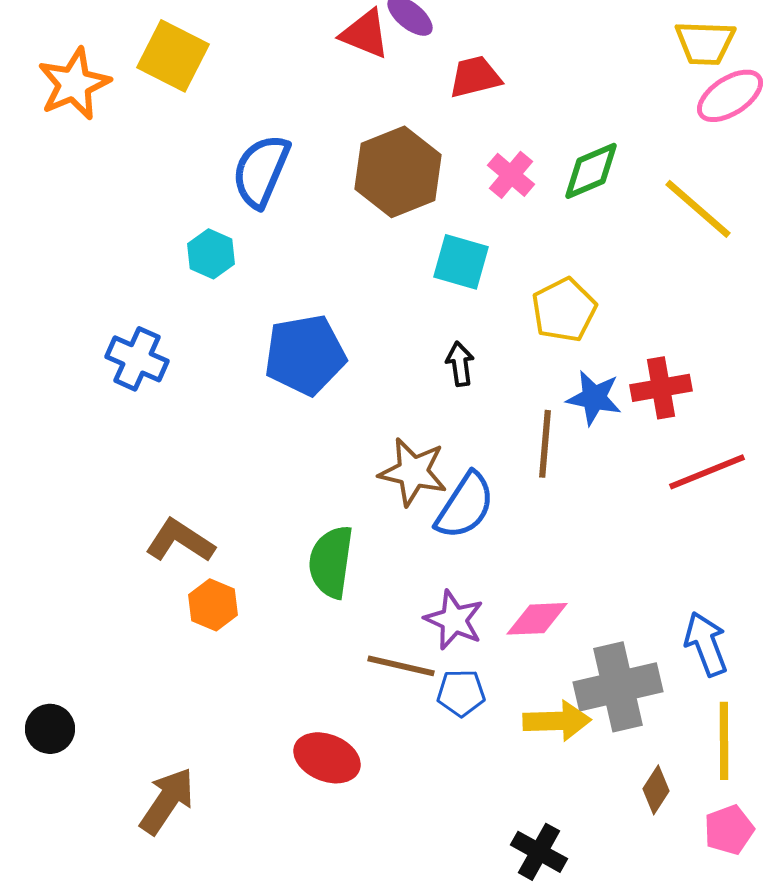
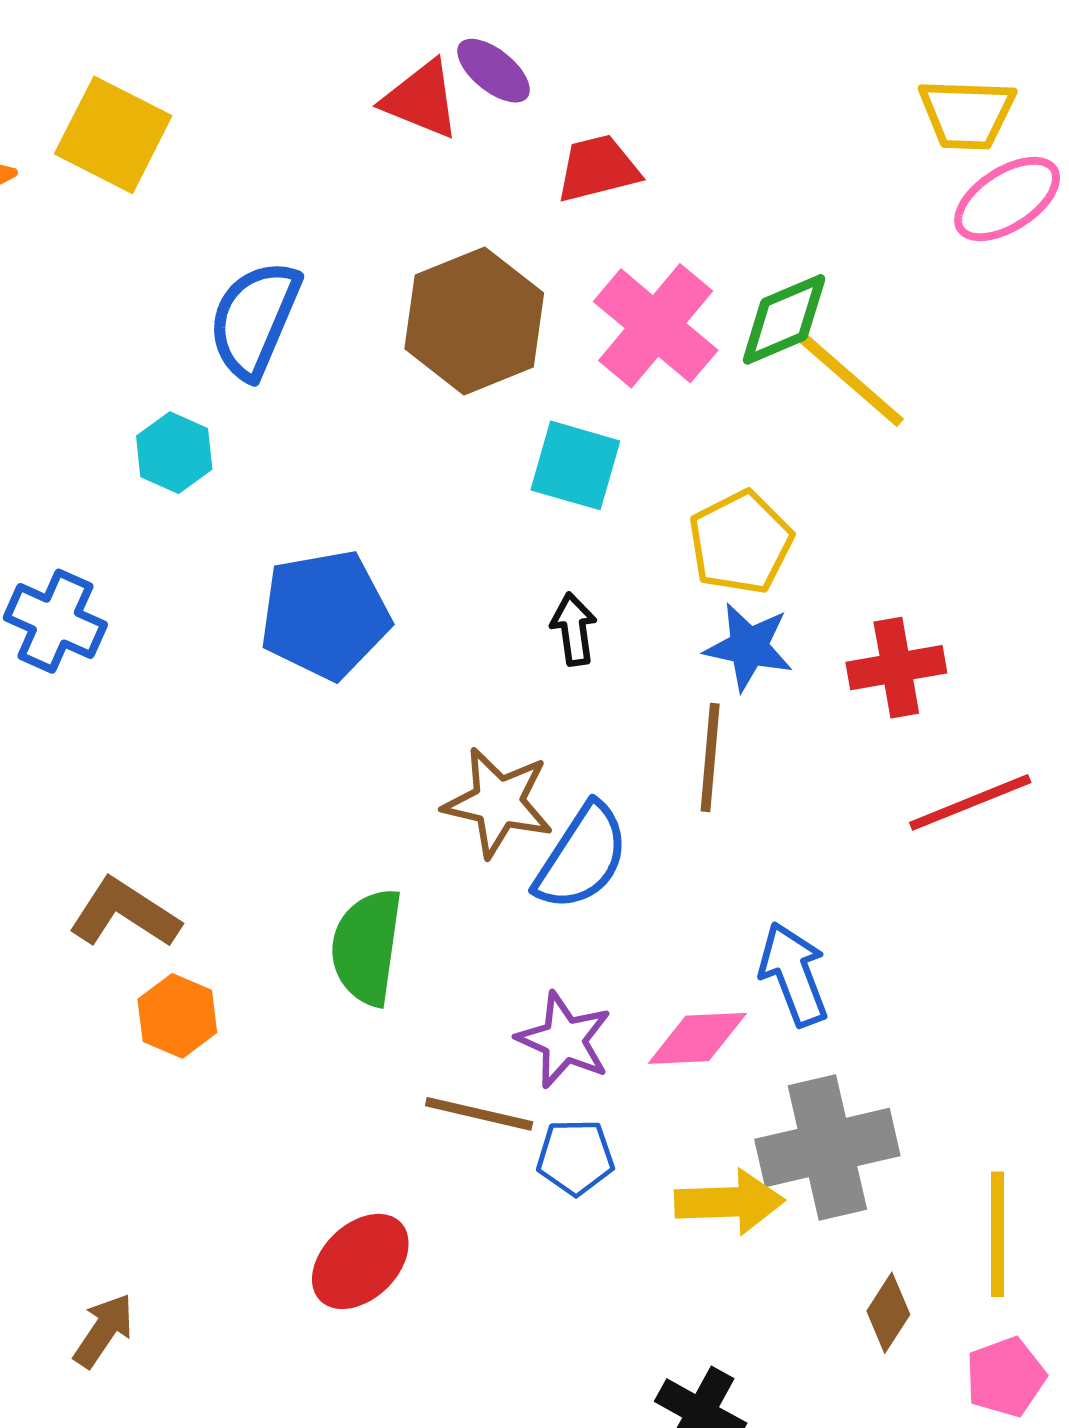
pink cross: (511, 175) -> (656, 326), size x1.6
yellow line: (698, 209) -> (851, 380), moved
blue star: (594, 398) -> (749, 647), moved
blue arrow: (706, 644) -> (794, 974), moved
red ellipse: (327, 758) -> (360, 1261), turned -66
brown arrow: (167, 801) -> (104, 1330), size x0.7

